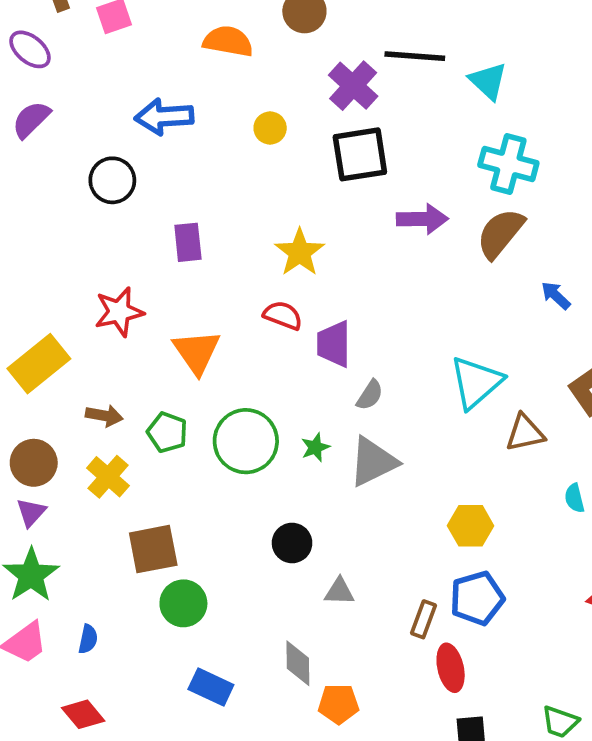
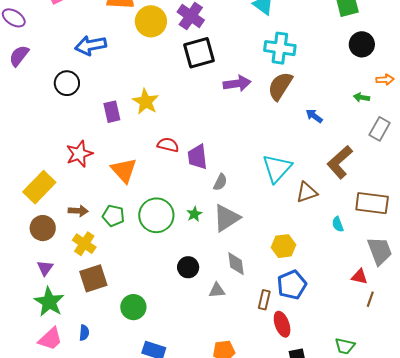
yellow circle: (270, 128) -> (151, 21), moved, size x1.8
yellow star: (300, 252) -> (146, 102), moved
brown circle: (34, 463) -> (43, 228), moved
brown square: (153, 549) -> (93, 278), moved
gray diamond: (298, 663) -> (236, 264), moved

